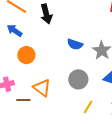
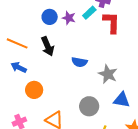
blue semicircle: (75, 44) -> (79, 62), moved

